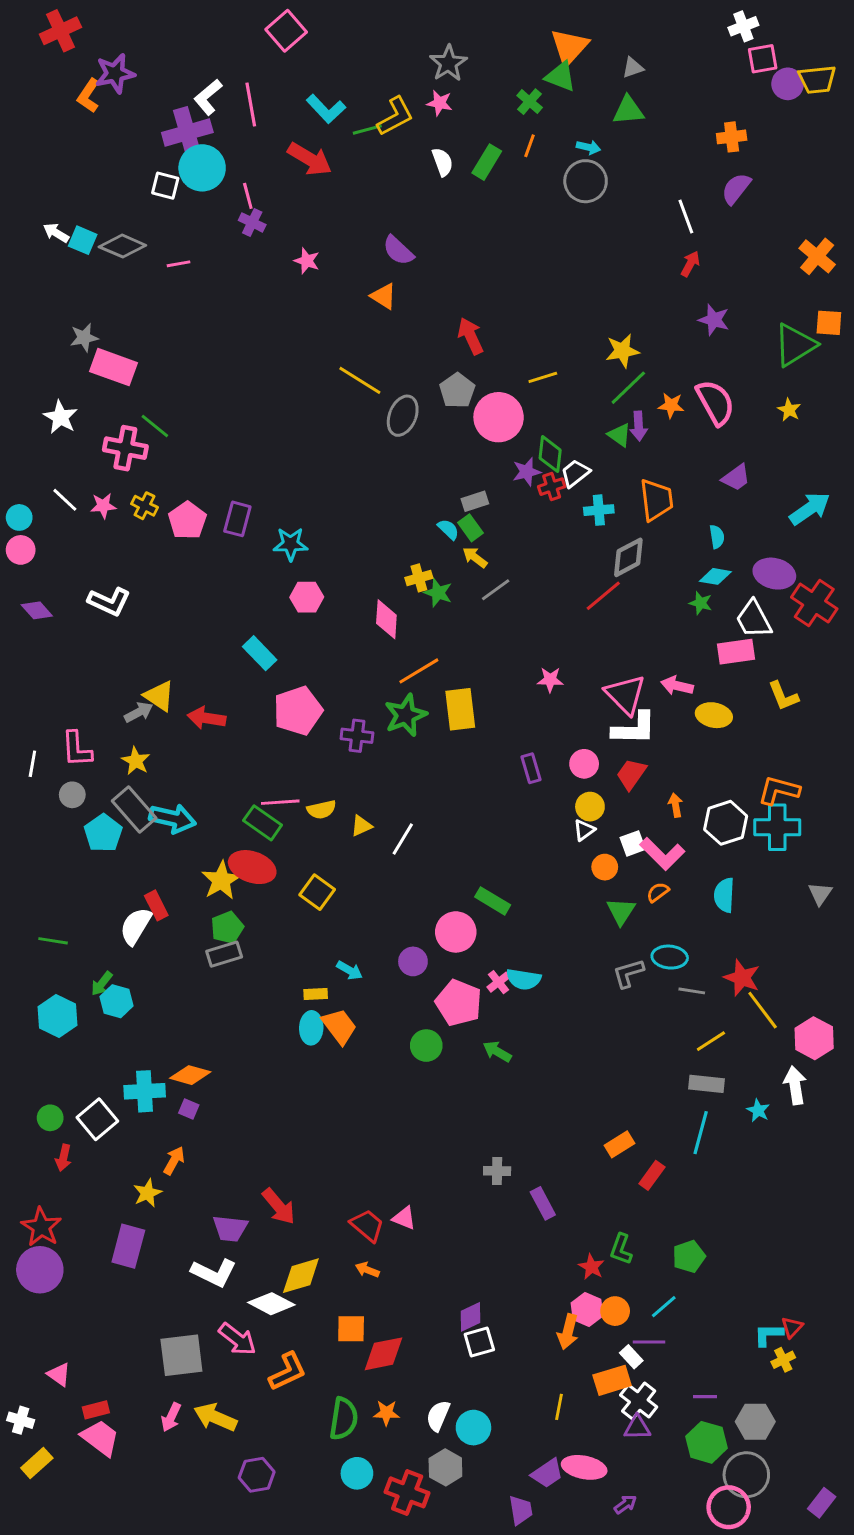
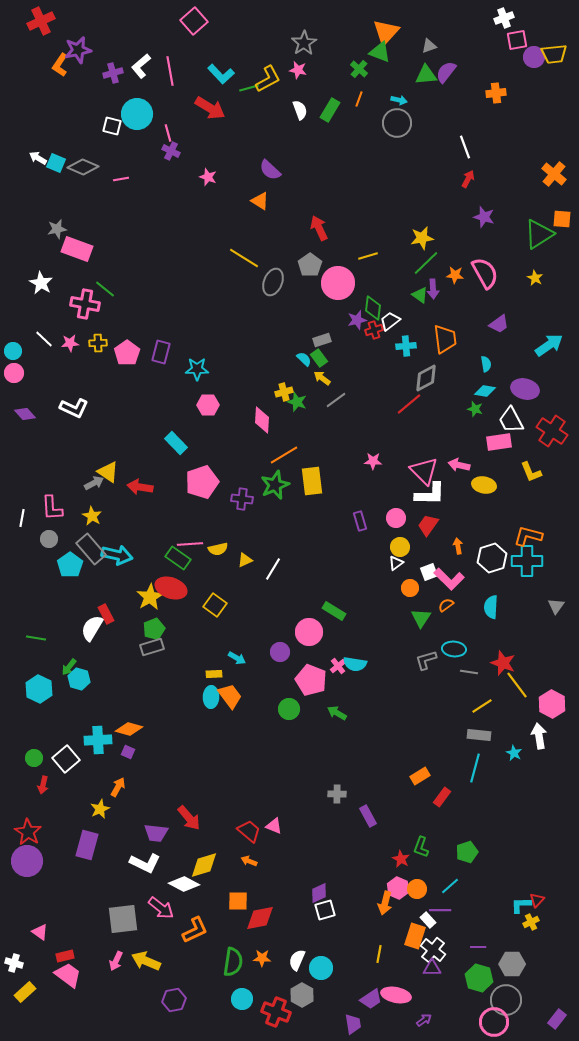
purple cross: (187, 133) -> (113, 73), moved, size x0.6
purple semicircle: (736, 189) -> (446, 72), moved
yellow cross: (145, 506) -> (98, 343), turned -30
red cross: (814, 603) -> (552, 431), moved
orange rectangle: (612, 1380) -> (415, 936), turned -55

